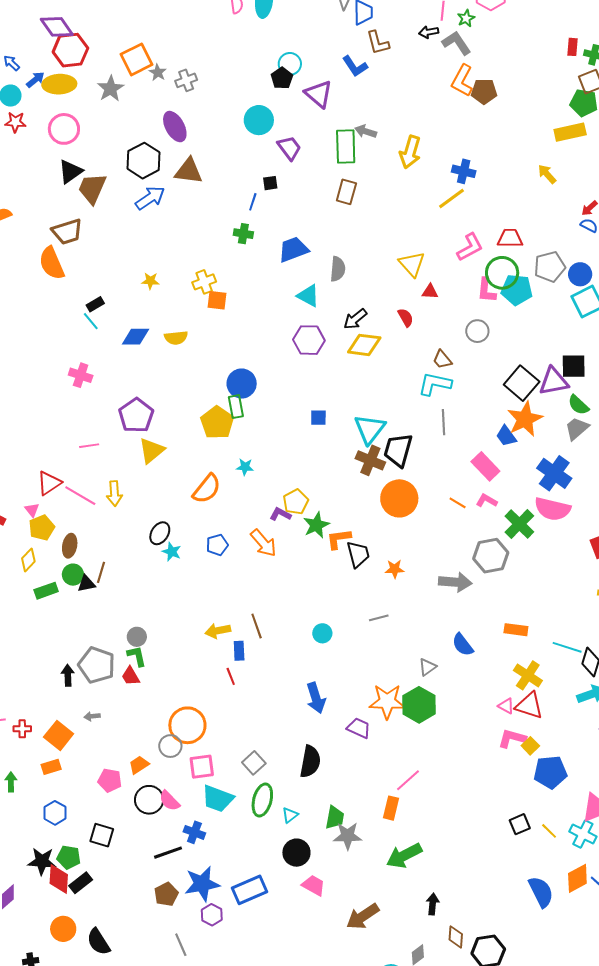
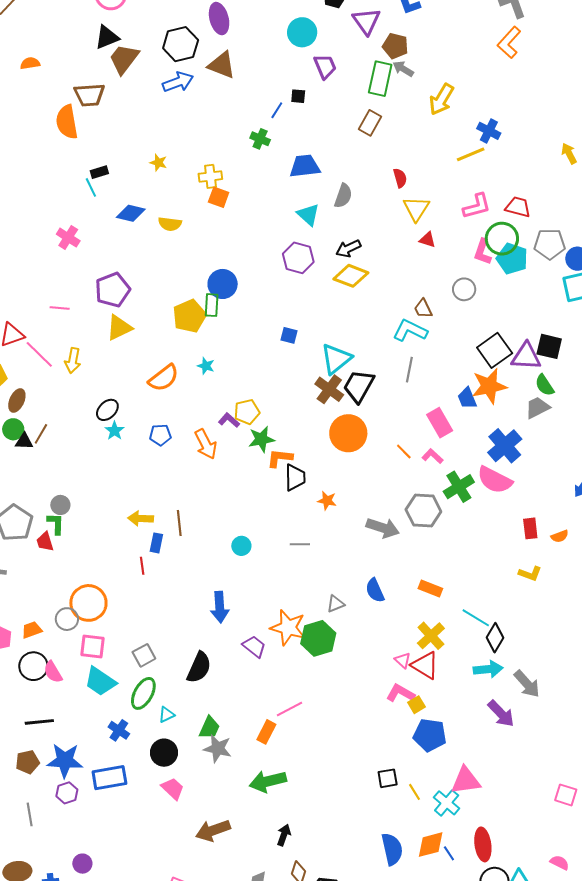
brown pentagon: (484, 91) -> (395, 46), moved
red semicircle: (406, 318) -> (400, 178), moved
blue cross: (194, 832) -> (119, 730), moved

